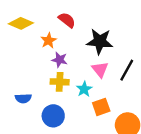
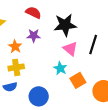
orange star: (49, 40) -> (15, 47), moved
purple star: (60, 60) -> (34, 36), moved
yellow cross: (60, 82) -> (16, 67), moved

